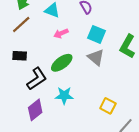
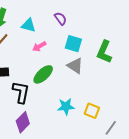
black L-shape: (37, 79) -> (21, 92), turned -40
cyan star: (64, 96) -> (66, 107), moved

